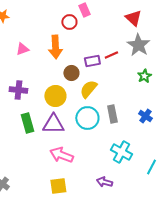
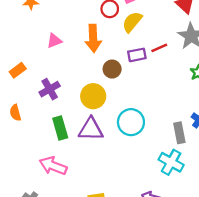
yellow semicircle: (88, 89) -> (132, 22), moved
purple cross: (18, 90) -> (50, 89), turned -36
gray rectangle: (112, 114) -> (179, 133), moved
pink arrow: (61, 155) -> (53, 166), moved

